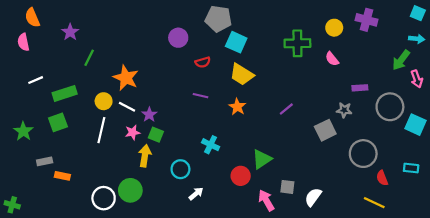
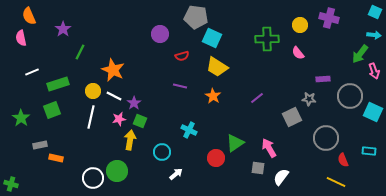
pink arrow: (266, 200) -> (269, 148), moved

